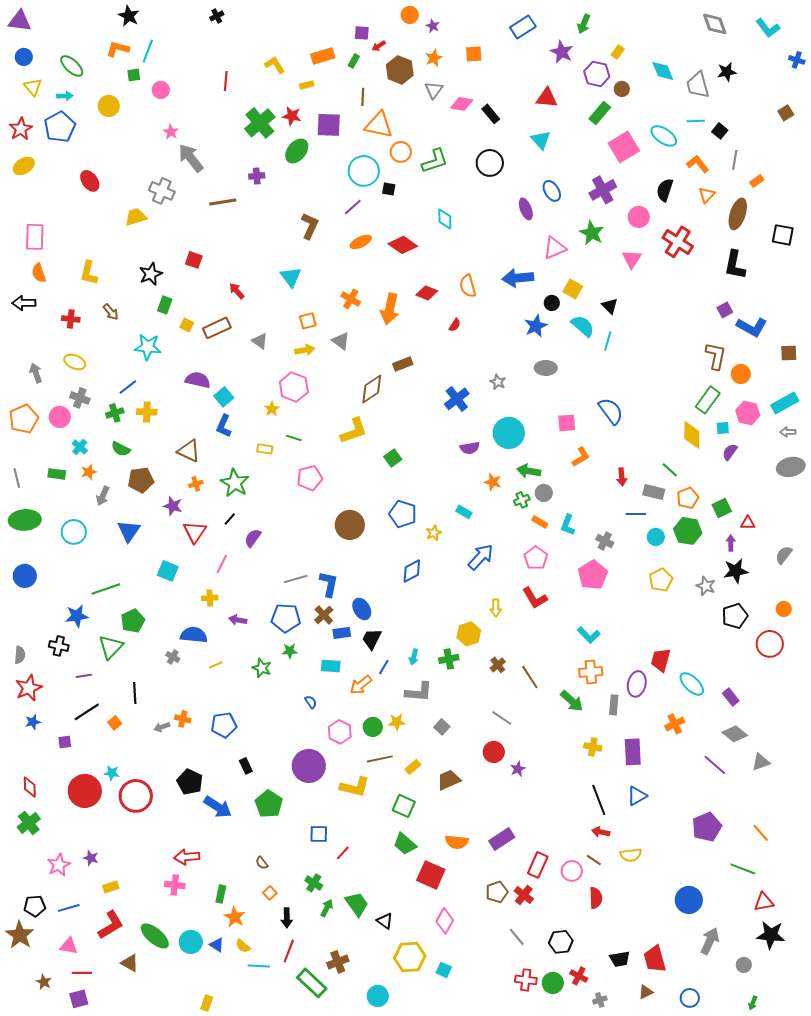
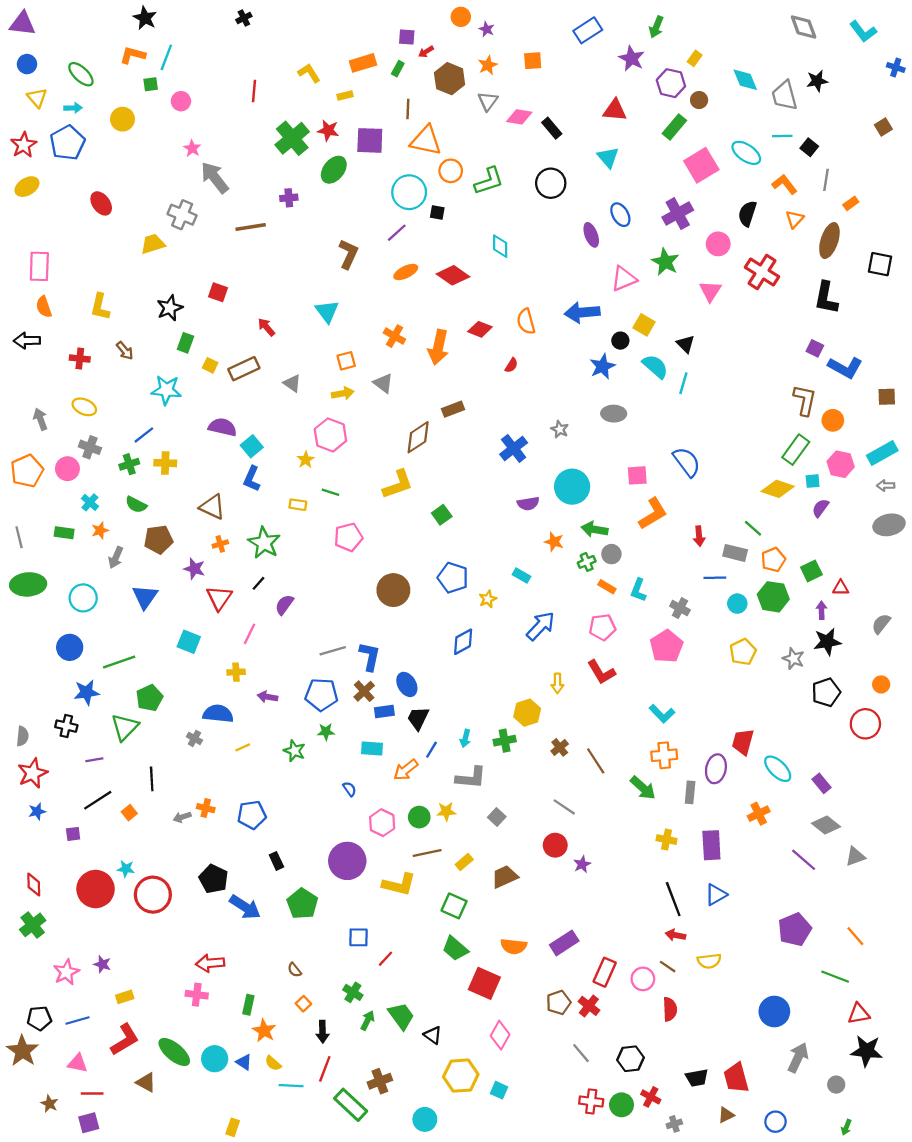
purple square: (725, 310) -> (815, 348), turned -35
yellow diamond: (692, 435) -> (778, 489), turned -72
orange L-shape: (581, 457) -> (653, 514), size x1.4
pink pentagon: (536, 558) -> (602, 627), turned 30
blue circle: (25, 576) -> (70, 647), moved

